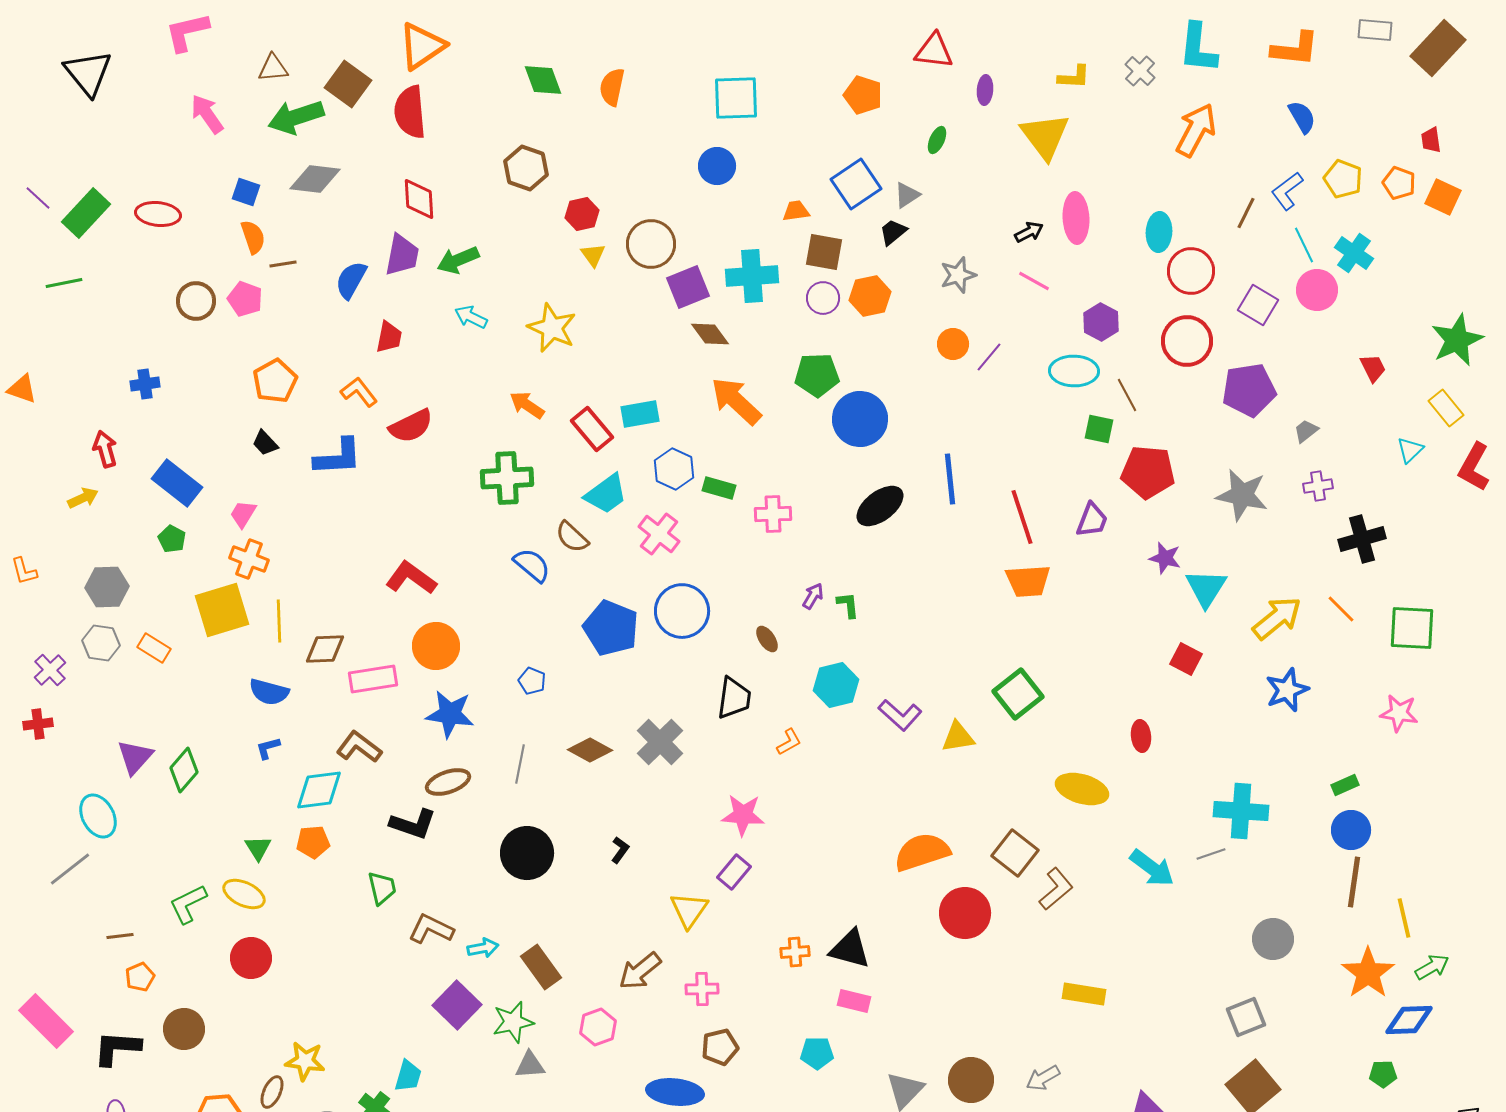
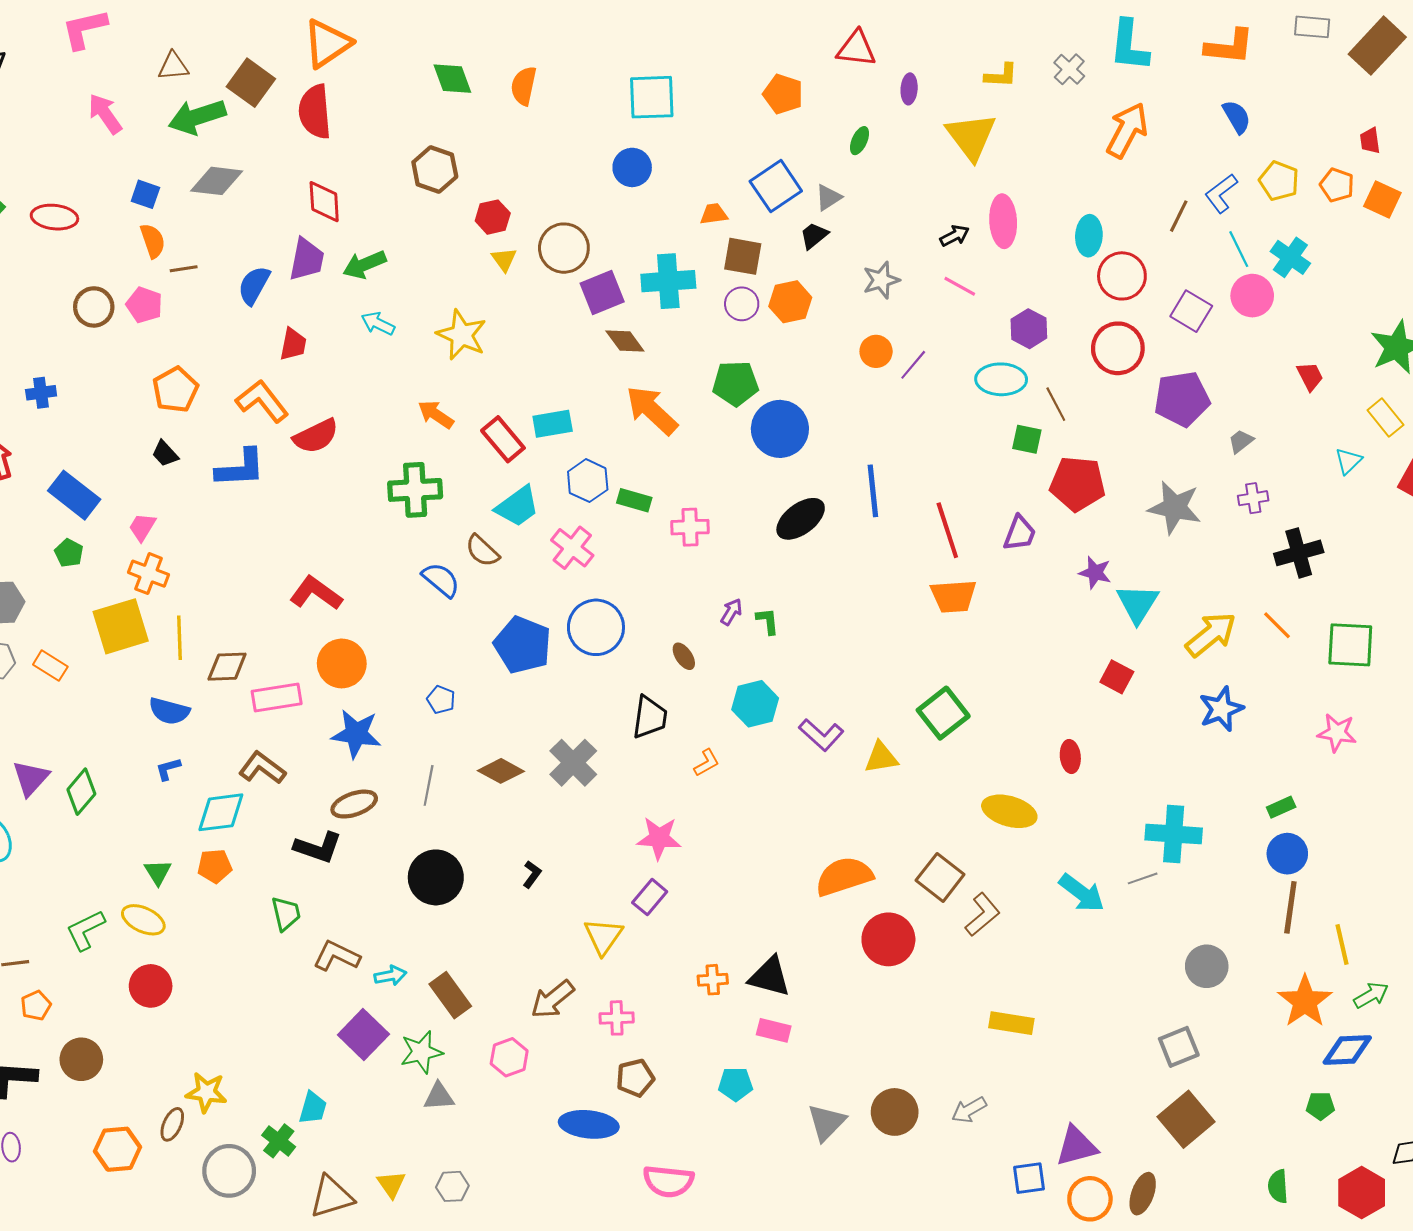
orange L-shape: (359, 392) -> (262, 401), size x1.4

